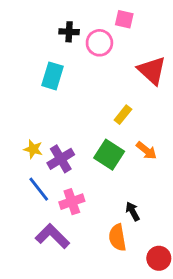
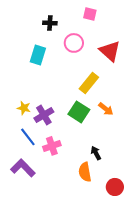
pink circle: (99, 43) -> (74, 43), moved
yellow rectangle: (123, 115) -> (89, 83), size x1.5
purple L-shape: (52, 236) -> (23, 168), moved

